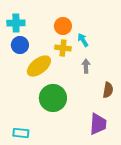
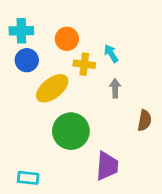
orange circle: (63, 26) -> (67, 39), moved
purple trapezoid: (98, 124) -> (107, 166), moved

